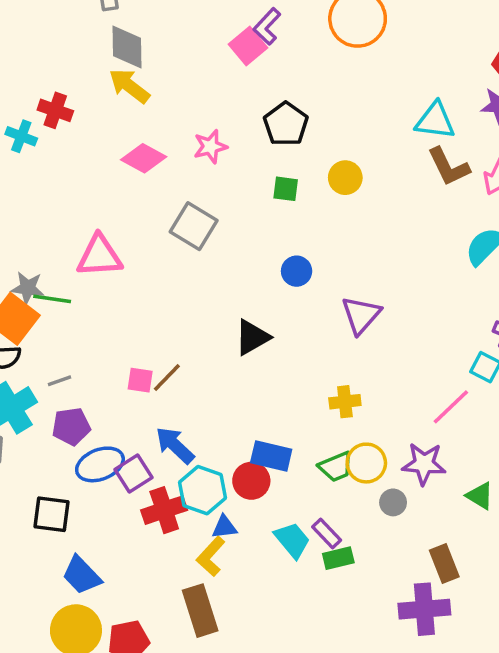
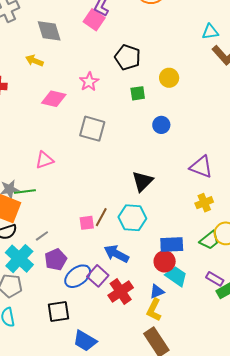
gray diamond: (127, 47) -> (49, 31), moved
yellow arrow: (129, 86) -> (34, 61), size x0.7
cyan triangle: (435, 121) -> (210, 32), size x0.7
pink triangle: (99, 256) -> (45, 160), size x0.7
blue circle: (297, 271) -> (161, 125), moved
purple triangle: (361, 315) -> (201, 167), moved, turned -35
cyan hexagon: (202, 490) -> (132, 218), moved
cyan trapezoid: (292, 540) -> (176, 276), moved

